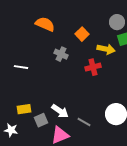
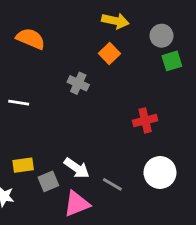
orange semicircle: (45, 24) -> (31, 39), moved
yellow arrow: (106, 49) -> (115, 21), moved
red cross: (93, 67) -> (145, 120), moved

